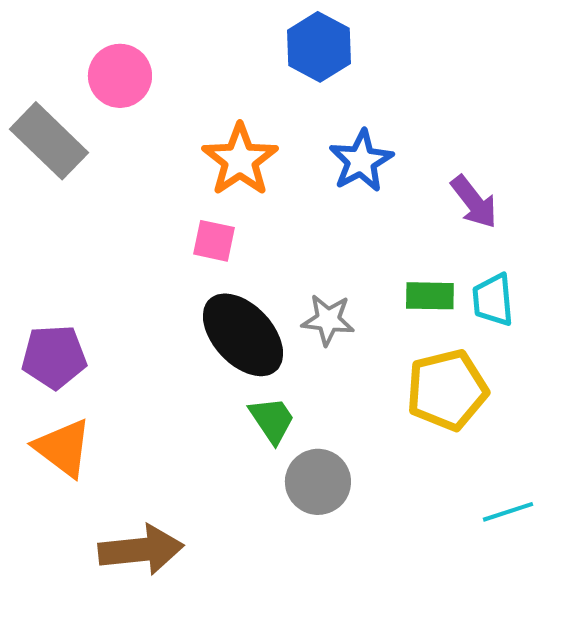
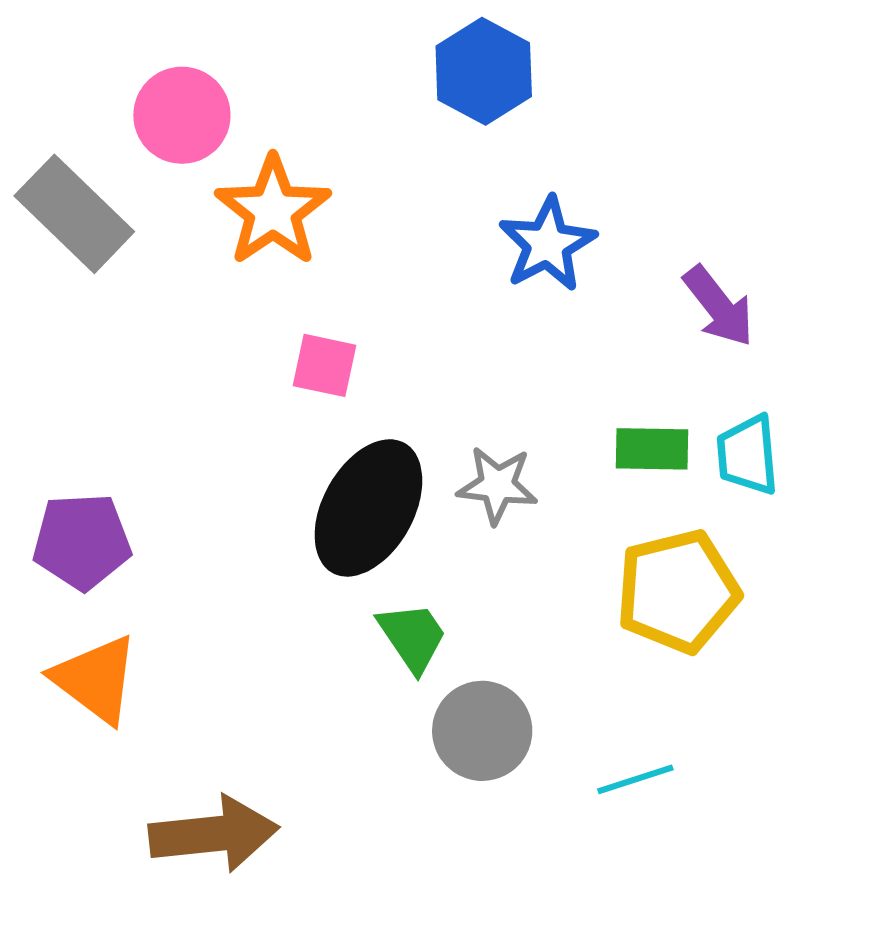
orange star: (240, 160) -> (273, 211), moved
black ellipse: (243, 335) -> (368, 508), turned 72
cyan line: (508, 512) -> (635, 779), moved

